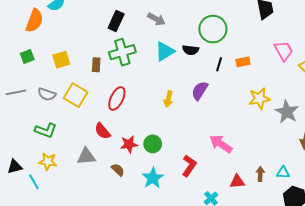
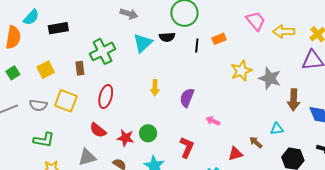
black rectangle: (116, 21) -> (58, 28), moved, turned 66
purple semicircle: (200, 91) -> (187, 98), moved
red star: (129, 144) -> (125, 138), turned 30
pink arrow: (221, 144) -> (213, 121), size x0.6
cyan triangle: (283, 173) -> (277, 129), moved
brown arrow: (260, 174) -> (256, 142), turned -40

